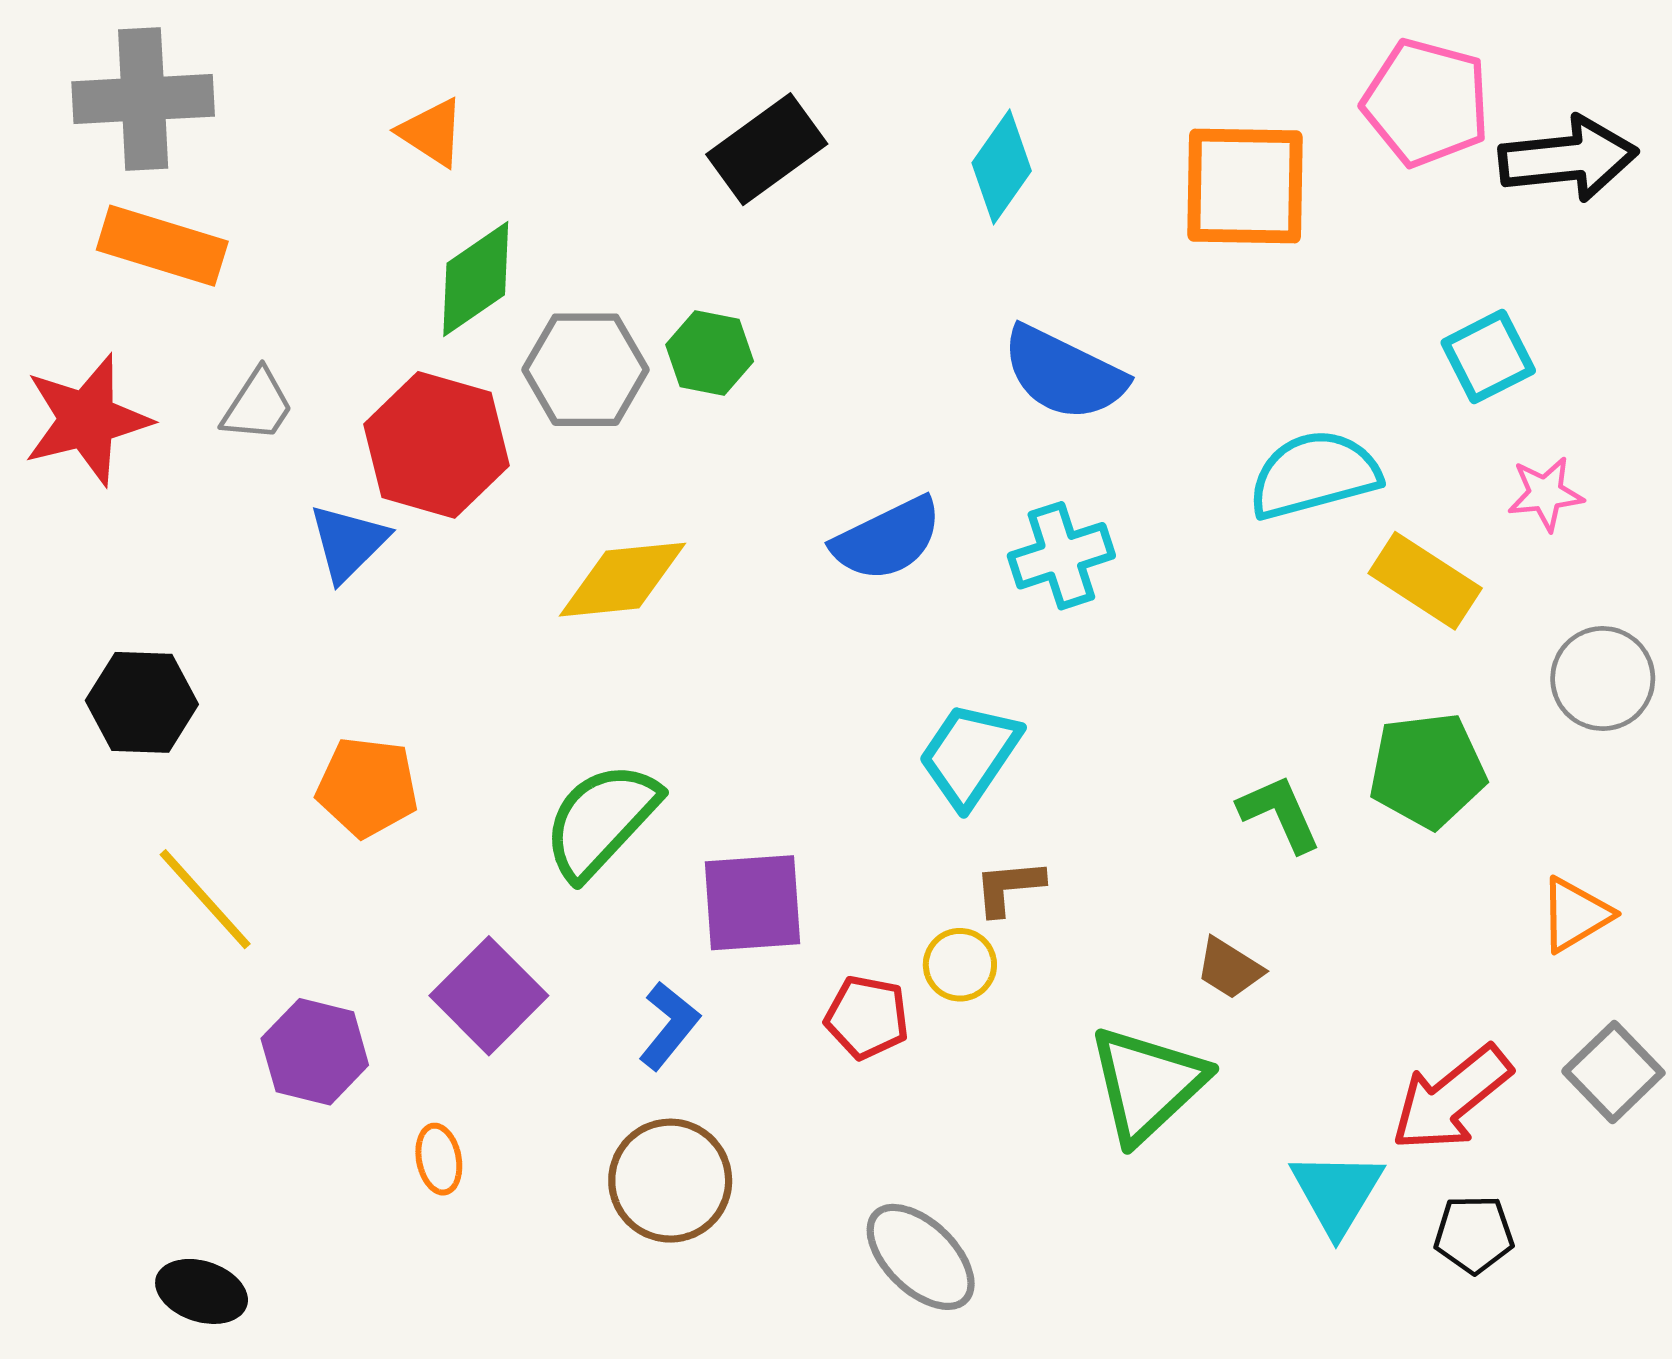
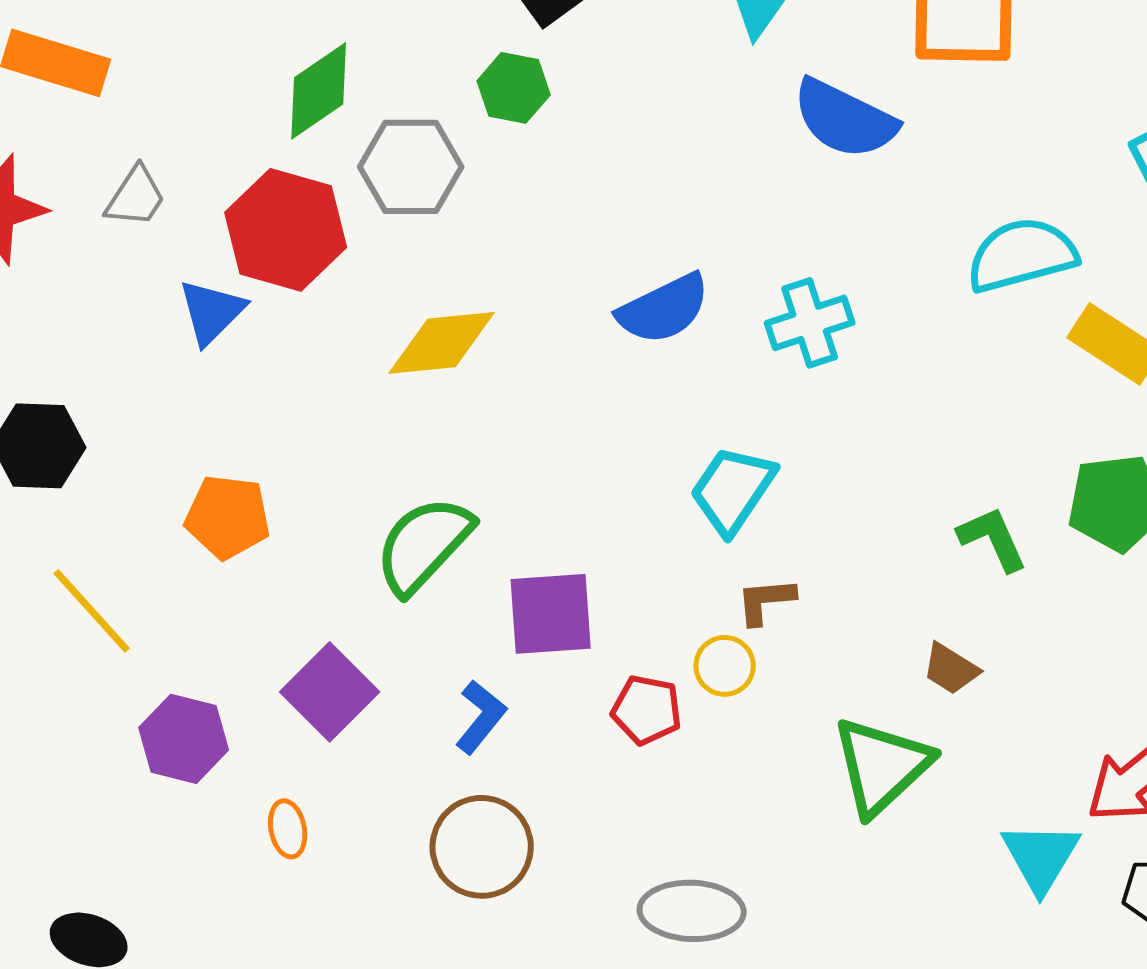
green hexagon: (710, 353) -> (514, 88), moved
blue semicircle: (1064, 373) -> (845, 119), moved
gray ellipse: (921, 1257) -> (692, 911), turned -42

